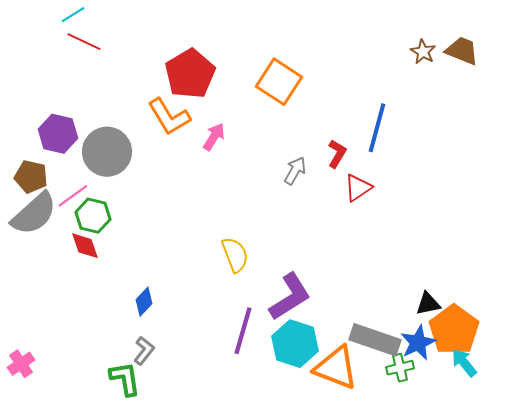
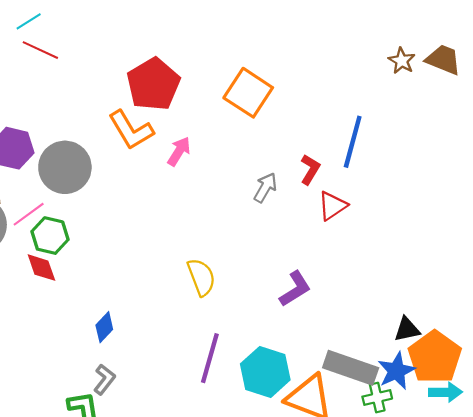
purple L-shape: (290, 297) -> (295, 289), moved, size x0.7
cyan arrow: (464, 363) -> (445, 392), turned 128

